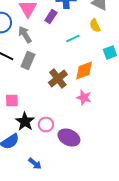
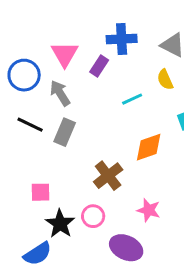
brown cross: (58, 78) -> (108, 176), moved
pink star: (84, 98) -> (149, 210), moved
pink circle: (46, 124) -> (93, 216), moved

